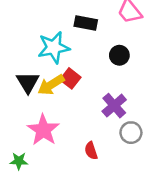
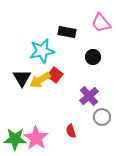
pink star: (43, 130) -> (36, 138), moved
green star: (19, 161) -> (15, 139), size x1.6

